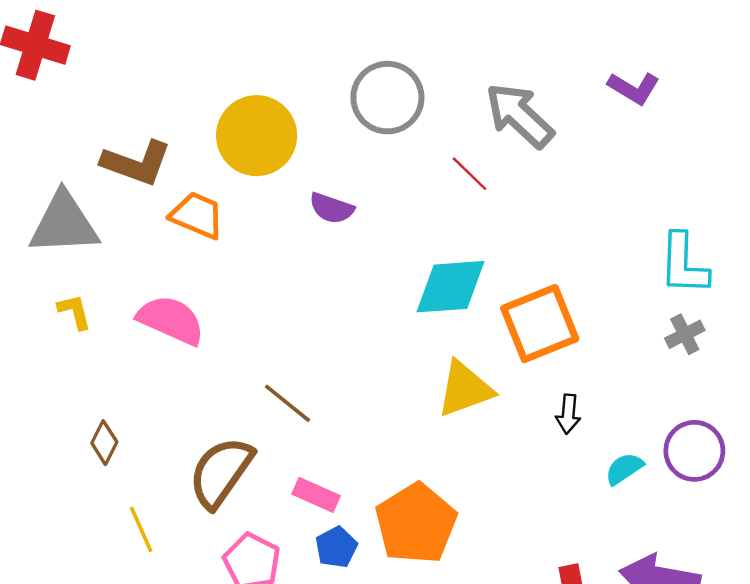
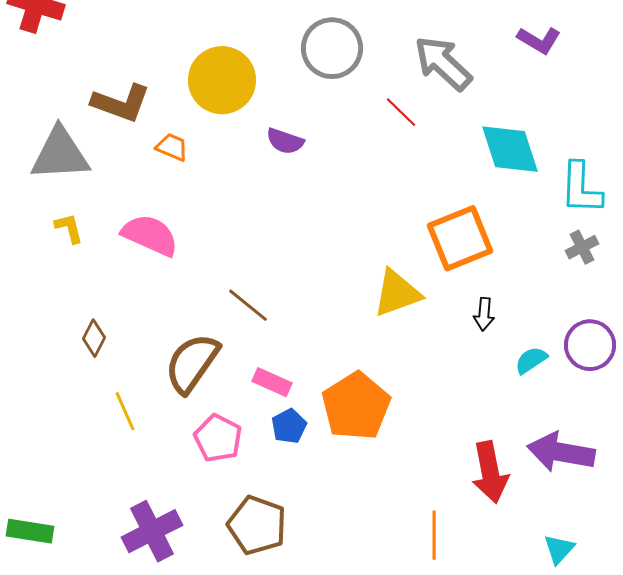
orange trapezoid: (197, 215) -> (172, 147), size x0.7
cyan diamond: (450, 287) -> (510, 149), moved, turned 76

